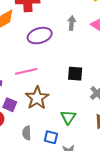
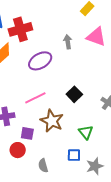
black square: (75, 74) -> (74, 94), moved, turned -35
gray semicircle: (27, 133) -> (43, 166), moved

